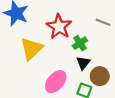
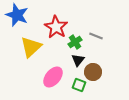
gray line: (103, 22) -> (96, 36), moved

